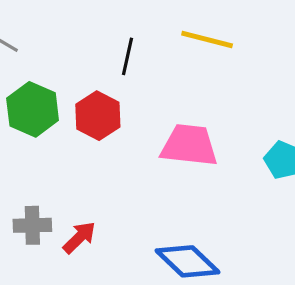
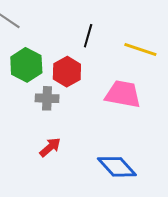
yellow line: (207, 40) -> (140, 49), moved
gray cross: (32, 225) -> (47, 98), moved

